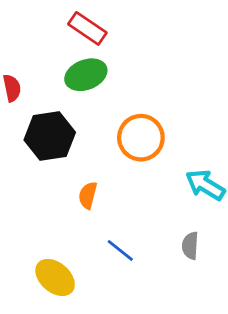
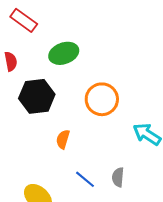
red rectangle: (87, 28) -> (24, 20), moved
gray semicircle: (190, 246) -> (118, 177), moved

